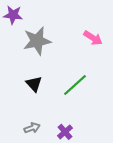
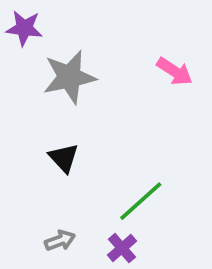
green line: (75, 85) -> (141, 201), moved

